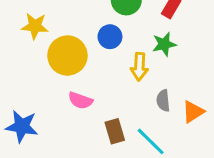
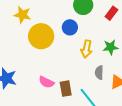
green star: (164, 44) -> (110, 47), moved
pink semicircle: (80, 100) -> (46, 82), moved

